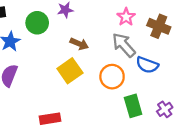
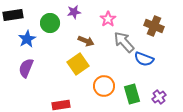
pink star: (126, 17) -> (108, 19), moved
orange circle: (112, 77) -> (104, 86), moved

